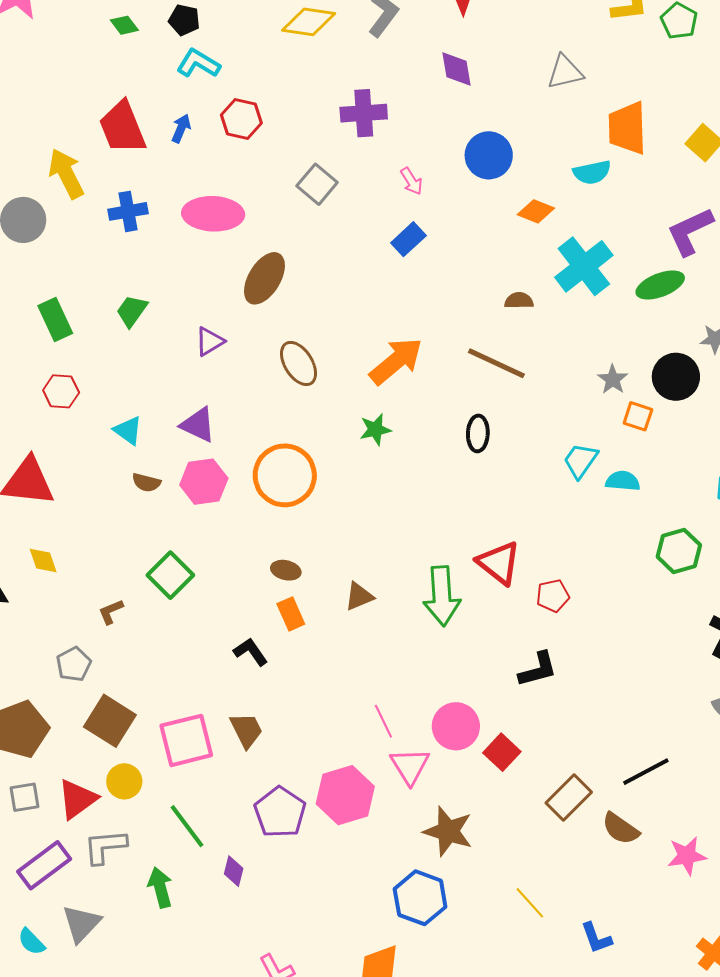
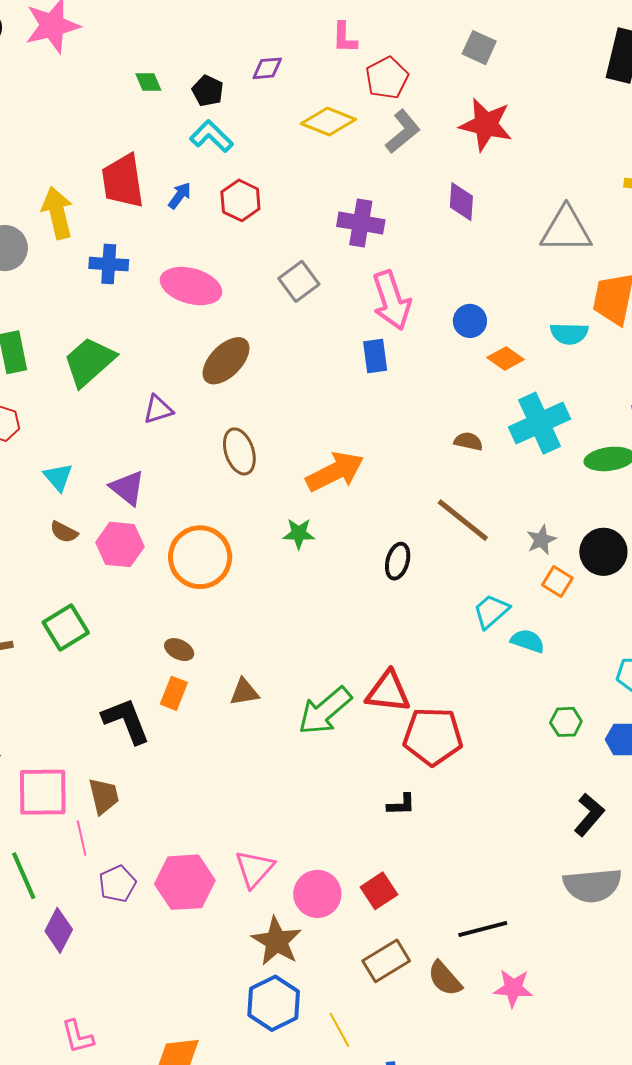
gray triangle: (565, 72) -> (566, 230), size x1.4
blue circle: (489, 155) -> (470, 321), moved, size x0.7
pink arrow: (412, 181) -> (392, 300), size x2.0
blue rectangle: (408, 239) -> (375, 356), turned -68
green trapezoid: (132, 311) -> (89, 362), size x1.6
brown line: (496, 363) -> (463, 520), moved
green hexagon: (679, 551) -> (566, 722), size x0.7
red triangle: (499, 563) -> (388, 692), turned -45
green arrow: (442, 596) -> (325, 711), turned 40
red pentagon: (553, 596) -> (433, 736), size x1.8
orange rectangle: (291, 614) -> (174, 693), turned 32
black L-shape: (251, 652) -> (126, 721), size x1.5
black L-shape: (538, 669) -> (401, 805), size x0.7
pink line: (383, 721) -> (82, 838), moved
pink circle: (456, 726) -> (317, 894), moved
red square: (502, 752) -> (379, 891), moved
brown rectangle: (569, 797) -> (386, 961), moved
purple pentagon: (280, 812) -> (117, 884), size x0.7
pink star: (687, 856) -> (513, 988), moved
purple diamond: (234, 871) -> (59, 930), size x1.4
blue hexagon: (420, 898) -> (274, 1003), moved

